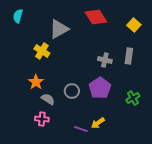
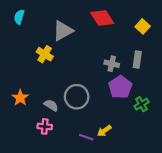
orange star: (36, 82) -> (20, 98), moved
purple pentagon: (100, 88) -> (120, 87), moved
gray circle: (72, 91) -> (77, 97), size x1.5

